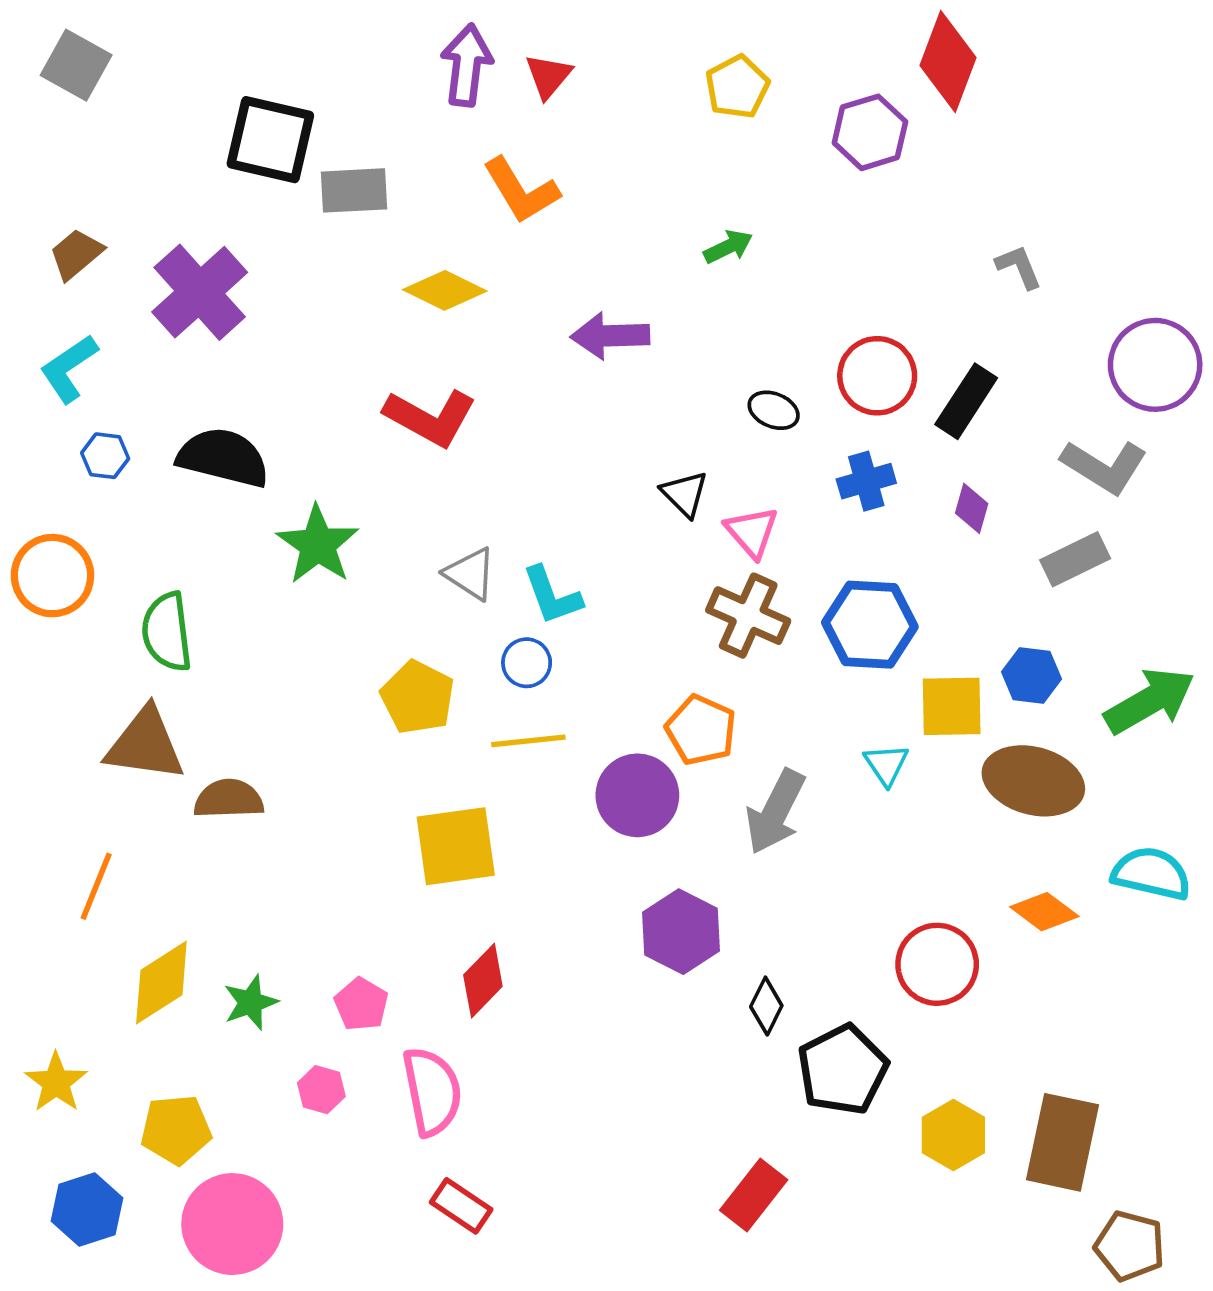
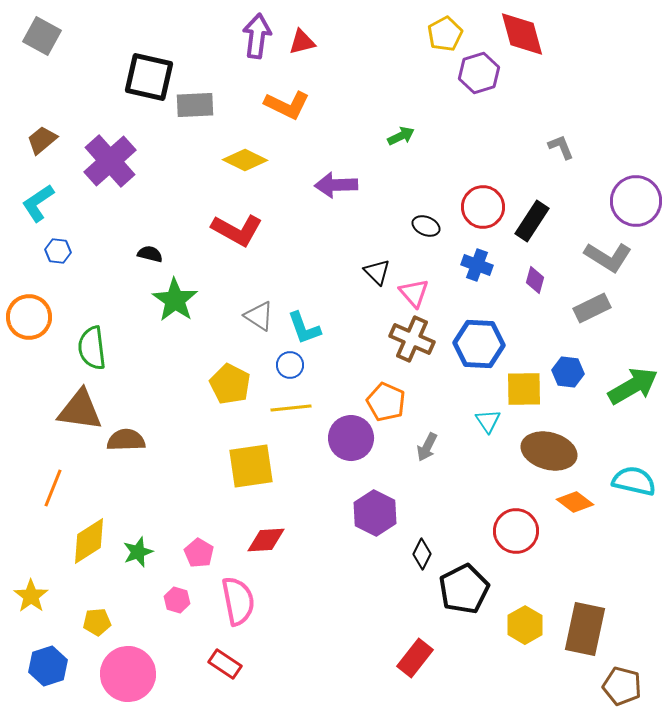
red diamond: (948, 61) -> (522, 34), turned -36
red triangle: (548, 76) -> (302, 42), turned 36
yellow pentagon: (737, 87) -> (445, 34), moved
orange L-shape: (521, 190) -> (287, 105), turned -33
black semicircle: (223, 457) -> (150, 254), moved, size x0.5
blue cross: (866, 481) -> (477, 265), turned 36
brown ellipse: (1033, 781) -> (549, 451), moved
gray arrow: (775, 812) -> (427, 447), size x0.6
red diamond: (483, 981) -> (266, 540), turned 42
yellow pentagon: (176, 1130) -> (97, 622), size x0.7
red rectangle: (461, 1206) -> (225, 664), moved

